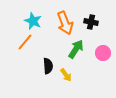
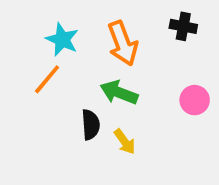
black cross: (91, 22) -> (183, 26), moved
green arrow: (76, 49) -> (119, 92), moved, turned -102

